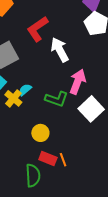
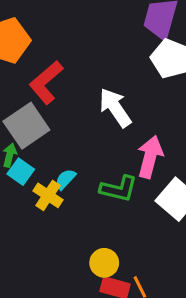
red L-shape: (37, 29) -> (46, 82), moved
yellow circle: (40, 133) -> (104, 263), moved

